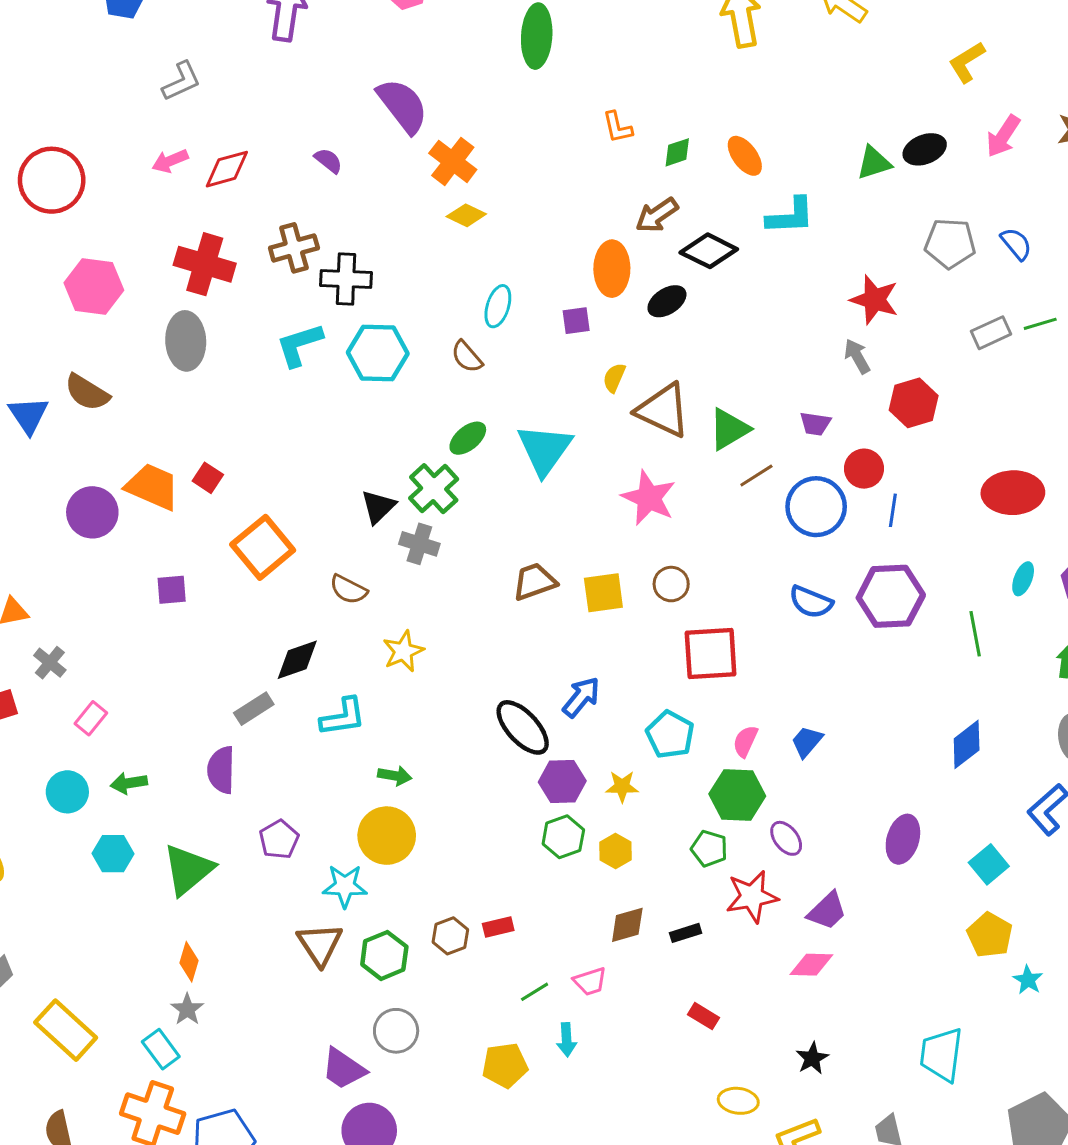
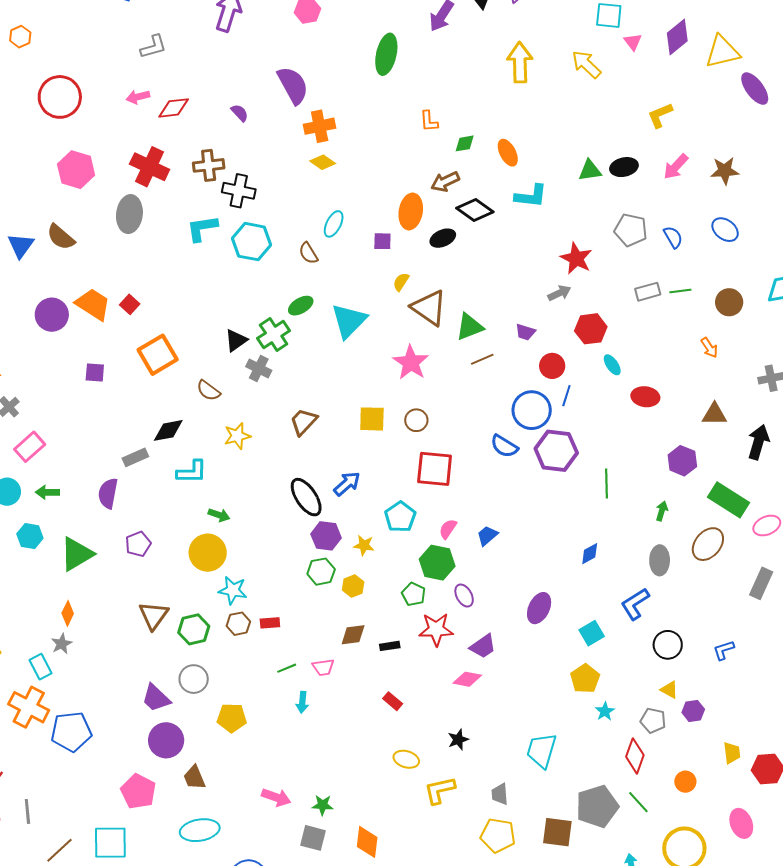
orange cross: (453, 161) -> (320, 126), turned 32
gray arrow: (857, 356) -> (559, 293), turned 85
red ellipse: (1013, 493) -> (645, 397), size x0.7
blue circle: (816, 507) -> (532, 410), moved
cyan ellipse: (1023, 579) -> (612, 365), moved, turned -65
brown trapezoid: (534, 582) -> (304, 422), moved, turned -36
pink rectangle: (91, 718) -> (30, 447), size x1.4
blue diamond: (967, 744) -> (590, 554), size x0.7
cyan star: (345, 886) -> (233, 590), moved
yellow pentagon: (505, 1065) -> (232, 718), moved

